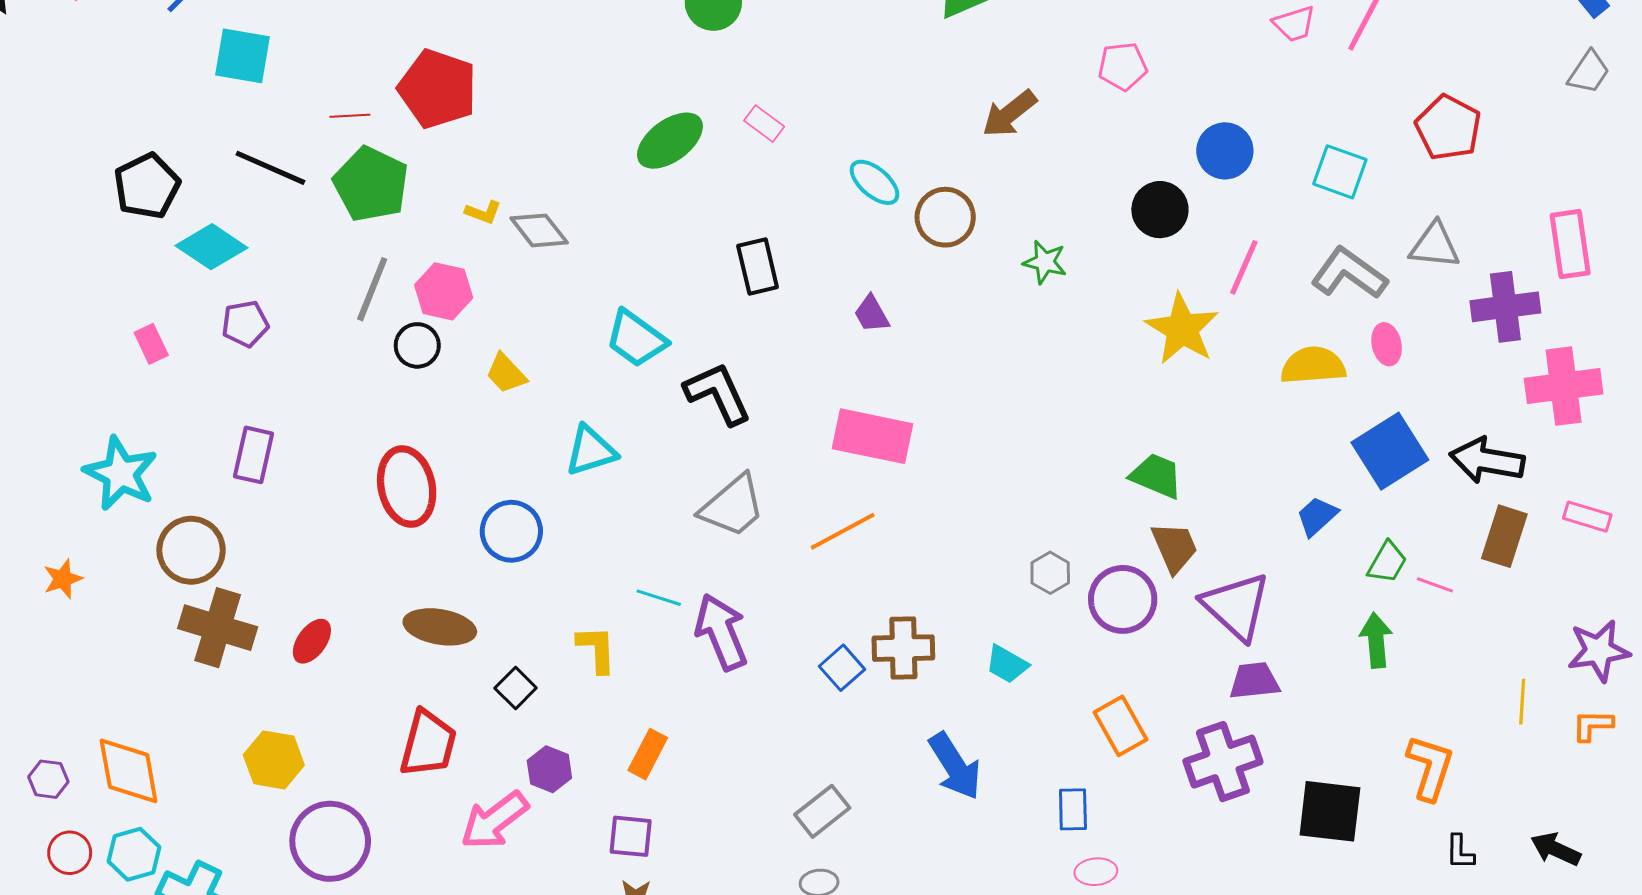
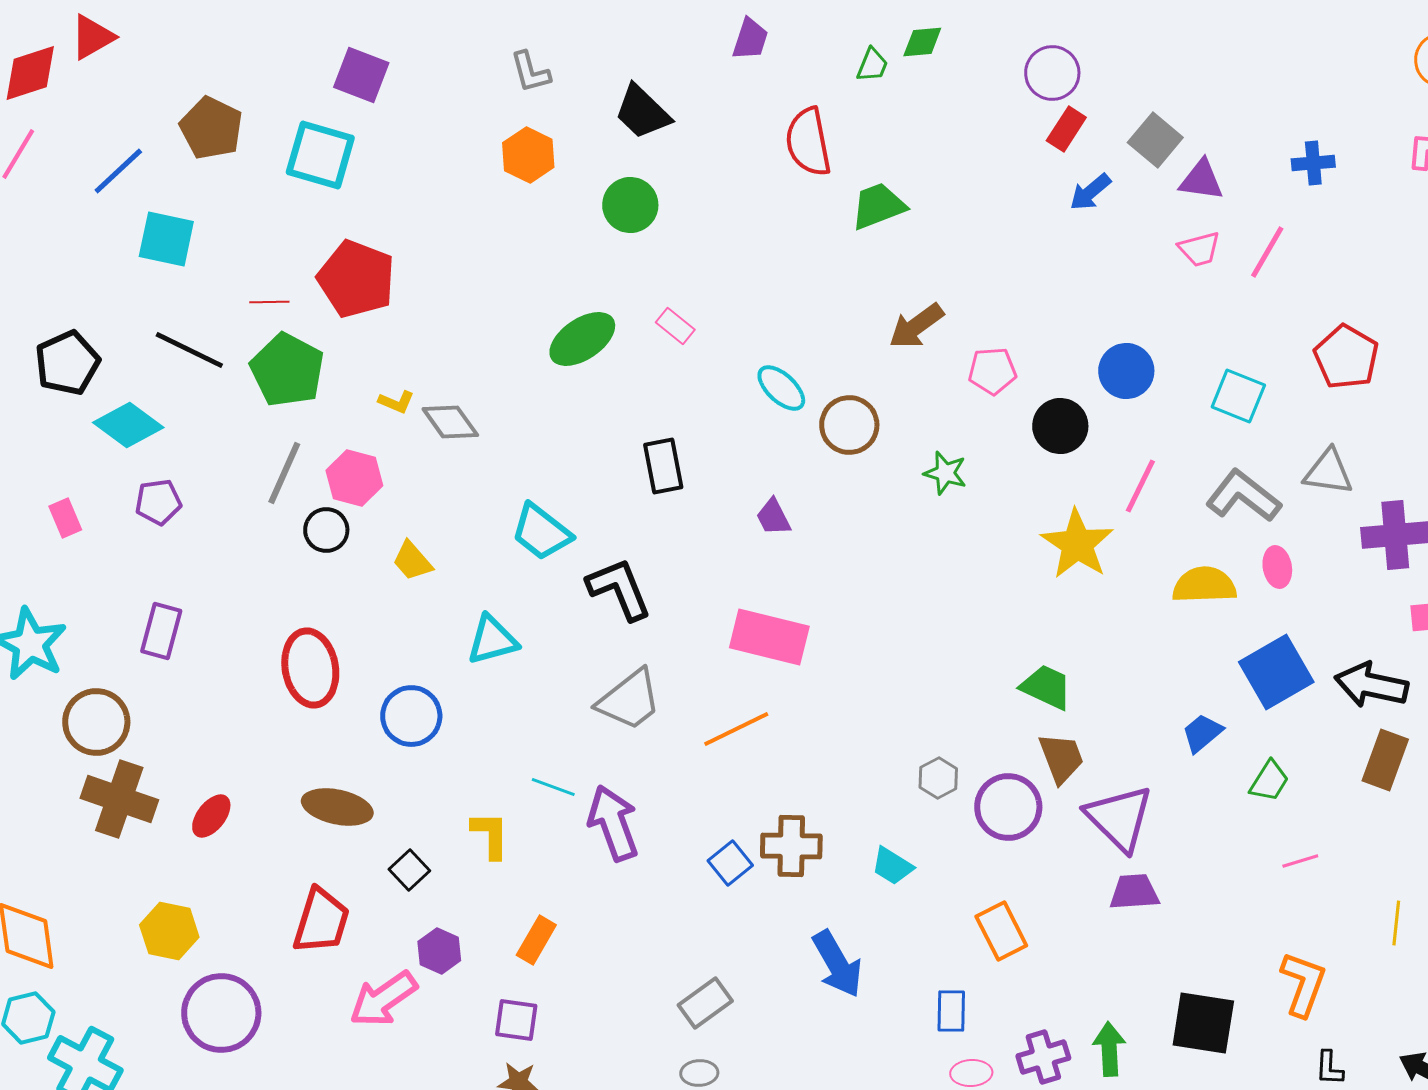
pink pentagon: (1123, 66) -> (992, 371), moved
pink line: (1435, 585) -> (1300, 861), moved, turned -39
green arrow: (1376, 640) -> (1109, 1049), moved
purple cross: (1223, 762) -> (1043, 1057), moved, size x0.7

